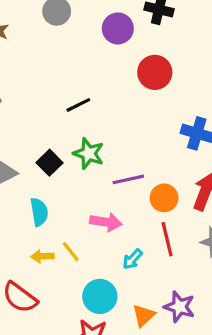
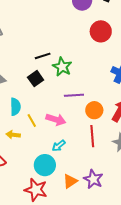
black line: (78, 105) -> (43, 56), moved
green star: (89, 153) -> (62, 67), moved
black square: (50, 163) -> (36, 79), moved
yellow line: (71, 252) -> (32, 120), moved
cyan arrow: (132, 259) -> (59, 146), moved

